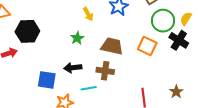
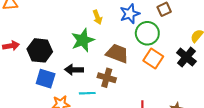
green circle: (163, 21) -> (147, 33), moved
black hexagon: (27, 31) -> (40, 50), moved
green star: (77, 38) -> (83, 40), size x1.6

